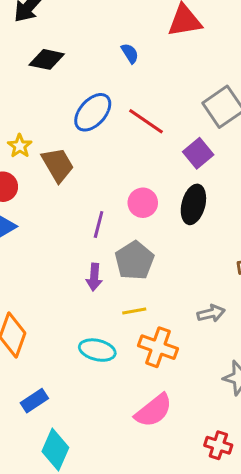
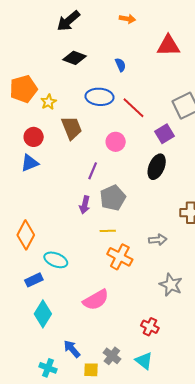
blue semicircle: (130, 53) -> (120, 65), moved
blue ellipse: (93, 112) -> (100, 97), turned 44
yellow star: (20, 146) -> (49, 102), moved
pink circle: (143, 203) -> (116, 142), moved
cyan ellipse: (97, 350) -> (56, 260), moved
pink semicircle: (154, 410) -> (96, 300), moved

